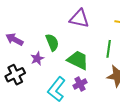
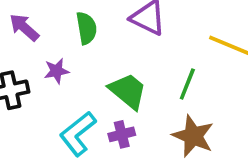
green semicircle: (52, 42) -> (86, 28), moved

